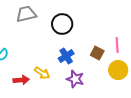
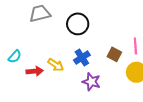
yellow arrow: (42, 73) -> (56, 65), moved
red arrow: (21, 80) -> (35, 71), moved

